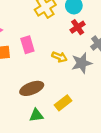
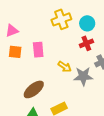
brown ellipse: (32, 88) -> (34, 89), turned -30

